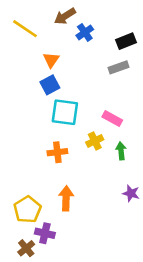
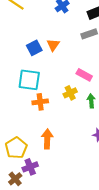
orange triangle: (51, 60) -> (53, 45), moved
cyan square: (65, 112) -> (29, 80), moved
purple cross: (45, 233) -> (30, 167), turned -35

